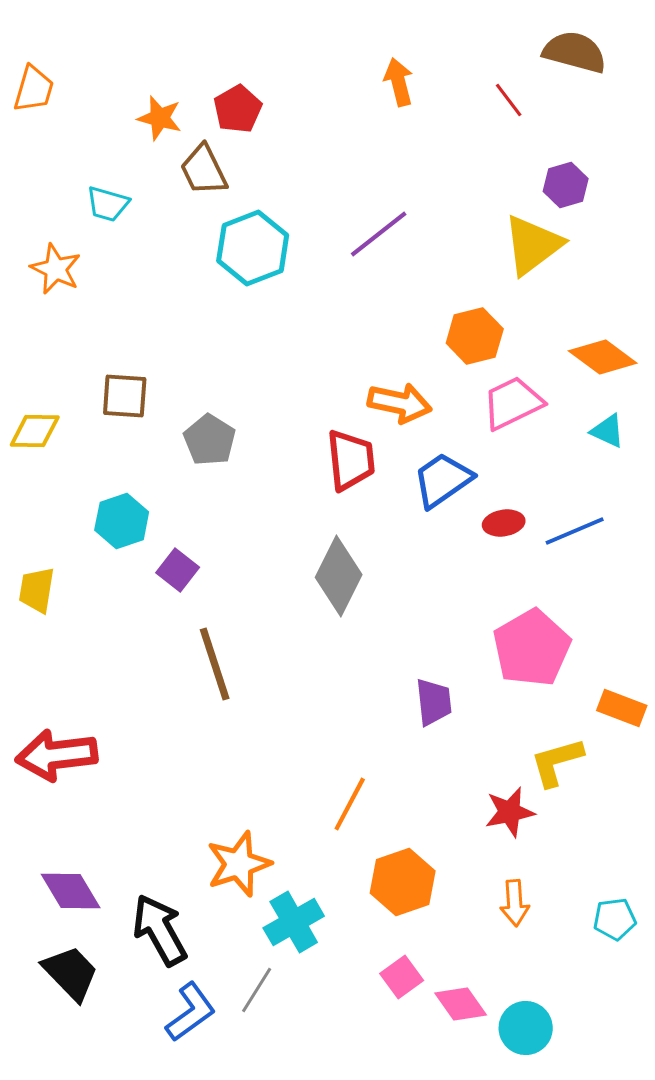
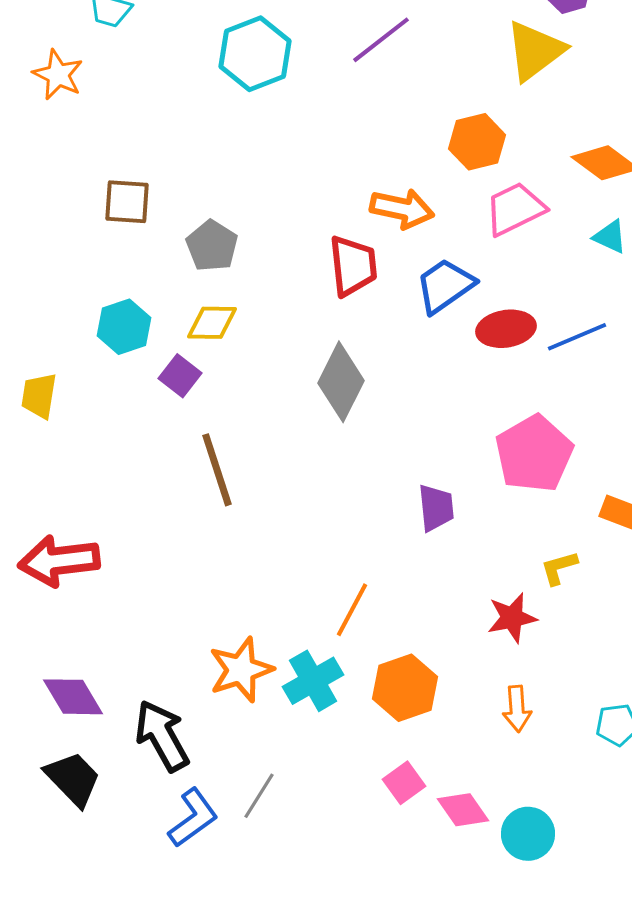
yellow diamond: (35, 431) -> (212, 323), moved
red ellipse: (504, 523) -> (506, 329), size x1.4
yellow L-shape: (557, 762) -> (559, 568), size x0.7
cyan cross: (294, 922) -> (313, 681), moved

